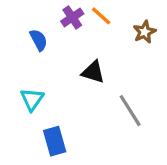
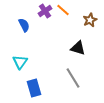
black triangle: (93, 72) -> (78, 48), moved
gray line: (130, 111) -> (73, 78), moved

